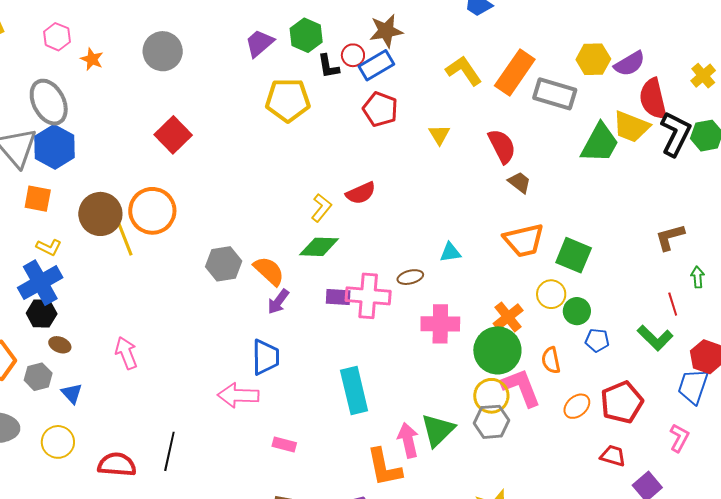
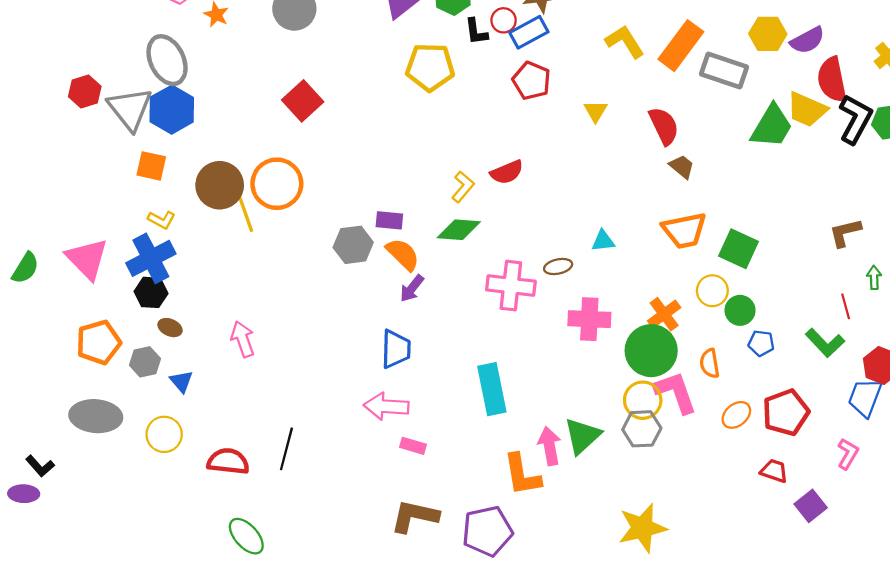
purple rectangle: (338, 297) -> (389, 220), moved
pink arrow: (238, 395) -> (386, 406), moved

